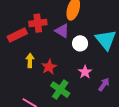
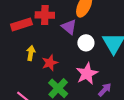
pink star: (85, 72) -> (87, 74), size x1.5

